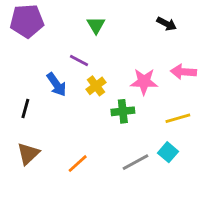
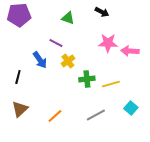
black arrow: (167, 24) -> (102, 12), moved
green triangle: (96, 25) -> (68, 18), turned -40
pink star: (144, 82) -> (108, 43), moved
yellow line: (178, 118) -> (111, 84), moved
cyan square: (168, 152) -> (131, 108), moved

